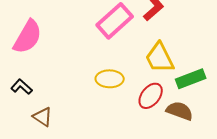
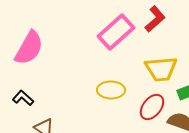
yellow trapezoid: (160, 58) -> (161, 69), turned -68

